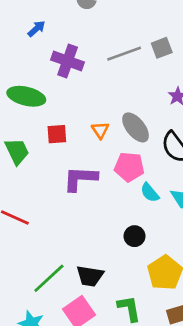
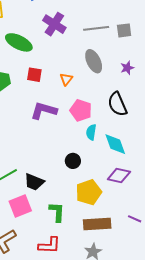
gray ellipse: (136, 127) -> (94, 61), moved
cyan semicircle: (150, 193) -> (91, 132), turned 35

